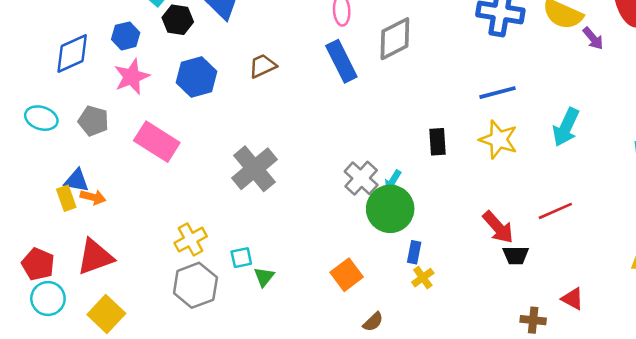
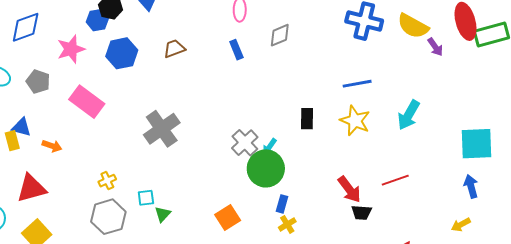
blue hexagon: (126, 36) -> (97, 20), moved
gray diamond: (395, 39) -> (280, 35), size x0.7
blue rectangle: (341, 61) -> (236, 50), size x0.6
orange arrow: (93, 197) -> (52, 146), moved
yellow cross: (191, 240) -> (107, 181), size x0.7

